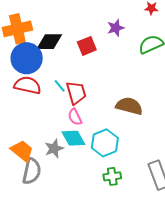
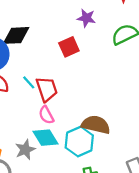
purple star: (116, 28) -> (86, 18), turned 30
red square: (87, 46) -> (69, 47), moved
brown semicircle: (129, 106) -> (96, 125), moved

